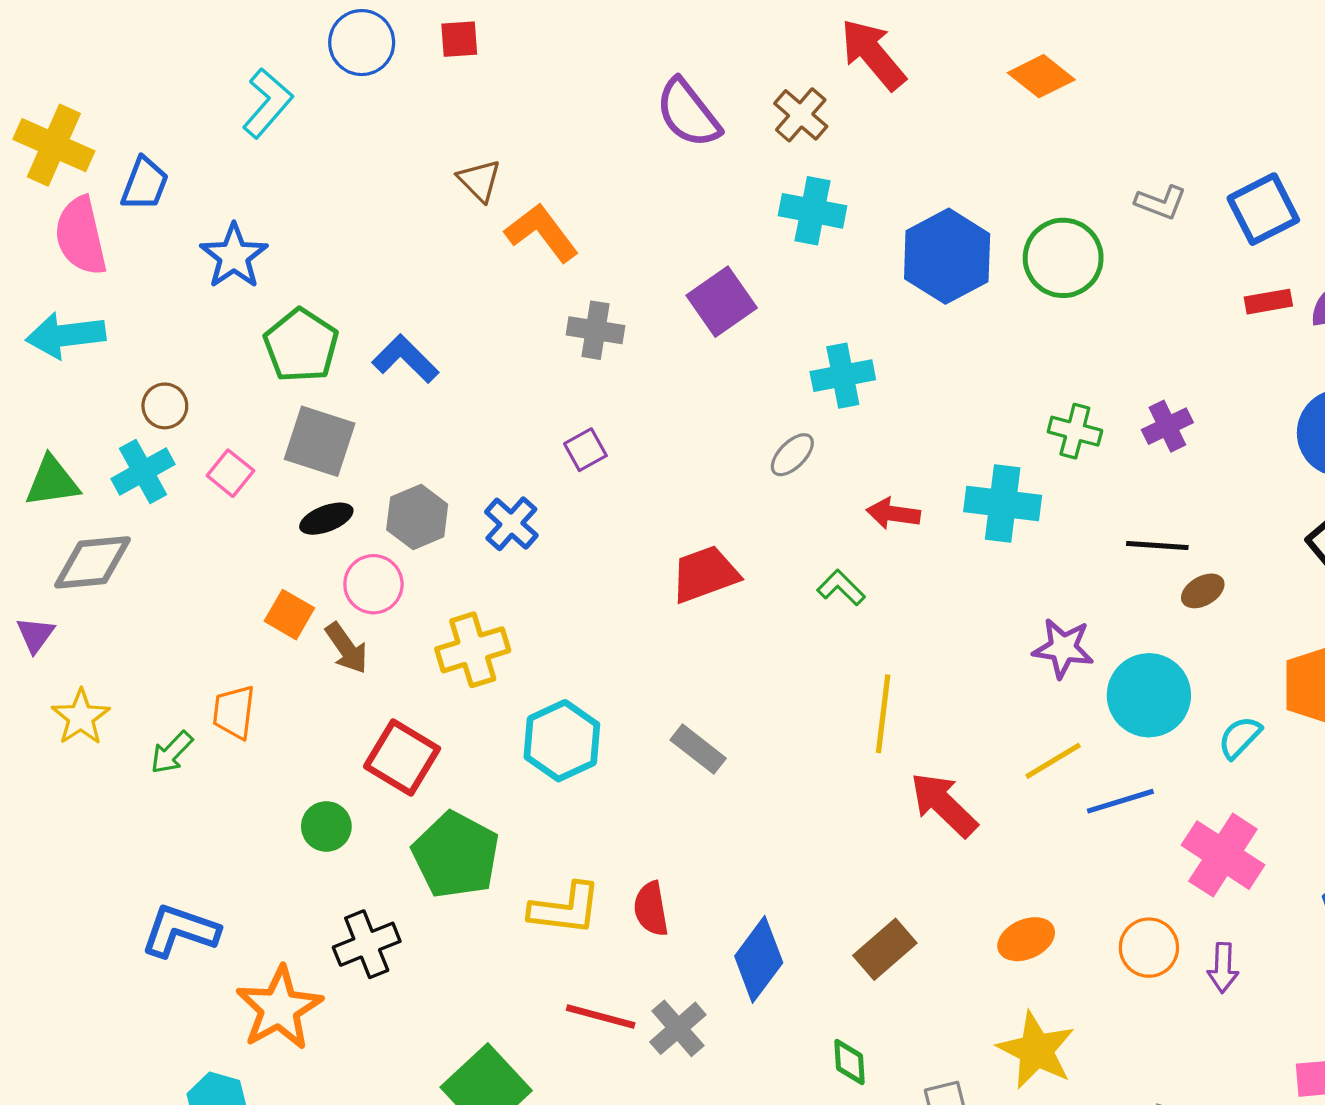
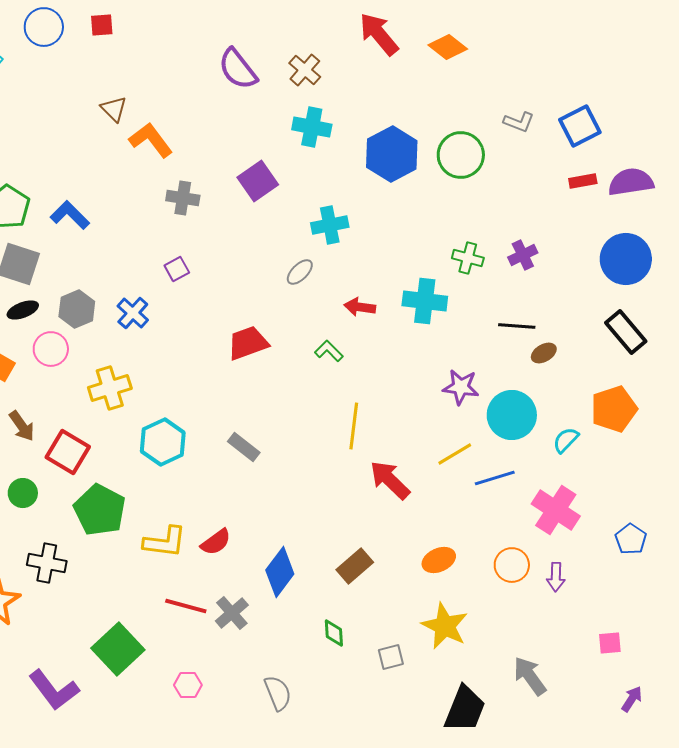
red arrow: (873, 54) -> (379, 34), moved
brown arrow: (347, 648) -> (22, 426), moved
red semicircle: (651, 909) -> (216, 542), turned -116
black cross: (367, 944) -> (47, 563), turned 33

